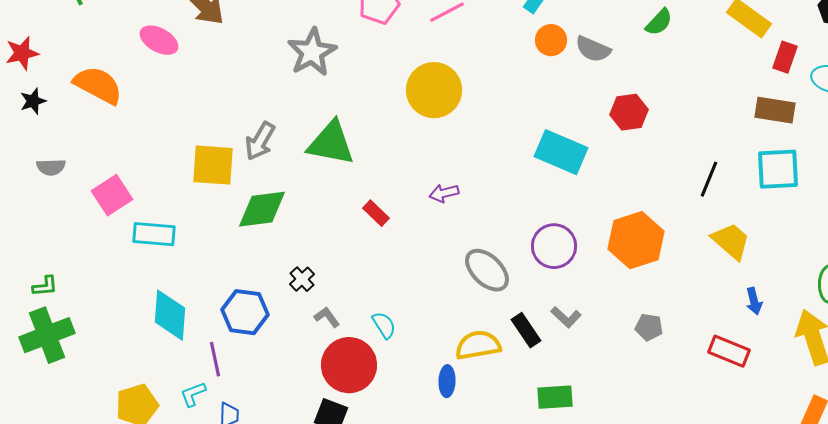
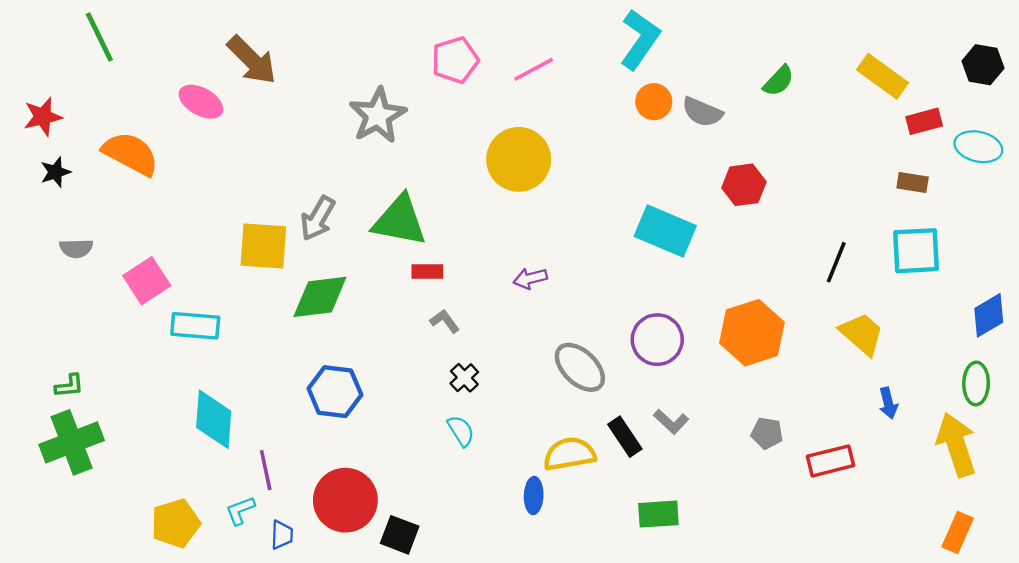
red rectangle: (785, 57) -> (924, 121), turned 56
brown rectangle: (775, 110) -> (913, 183), size x0.7
red rectangle: (376, 213) -> (427, 271), moved, turned -44
black cross: (302, 279) -> (464, 378), moved
blue hexagon: (245, 312) -> (335, 392), moved
gray L-shape: (327, 317) -> (445, 321), moved
red rectangle: (729, 351) -> (831, 461), moved, turned -36
red circle: (349, 365) -> (345, 500), moved

